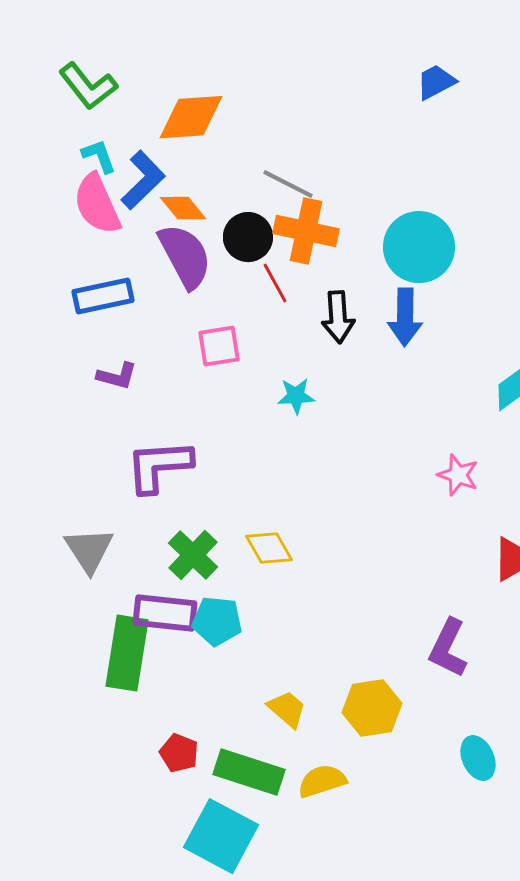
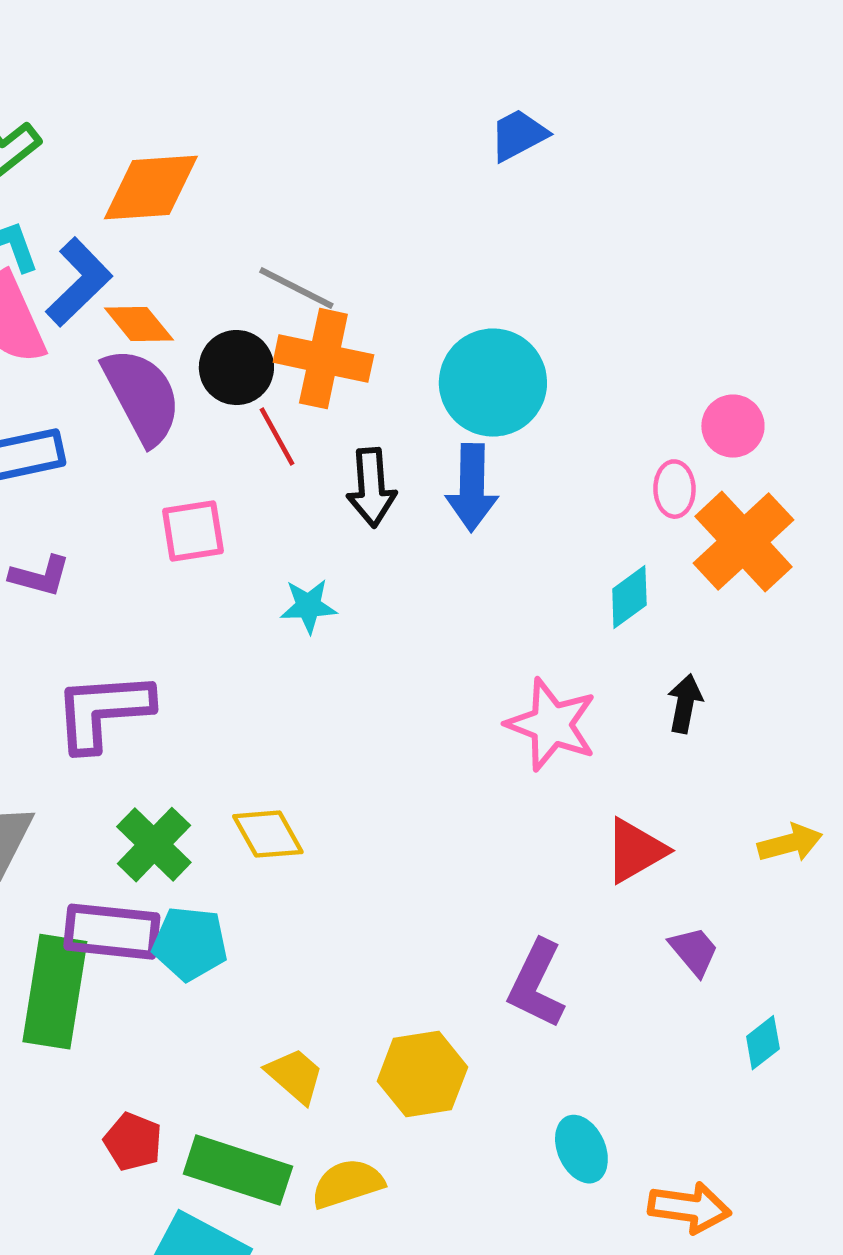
pink star: (458, 475) -> (551, 725), size x1.5

